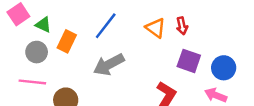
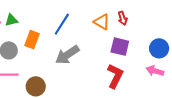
green triangle: (43, 25) -> (11, 20), moved, turned -32
purple square: (189, 61) -> (120, 47), moved

